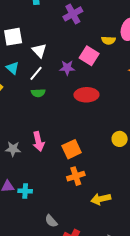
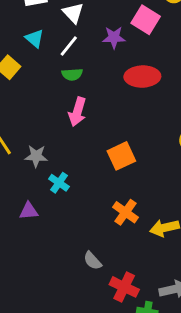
pink arrow: (38, 141) -> (77, 112), moved, turned 30
orange cross: (76, 176) -> (125, 212), moved, turned -36
cyan cross: (25, 191) -> (59, 183), moved, turned 32

